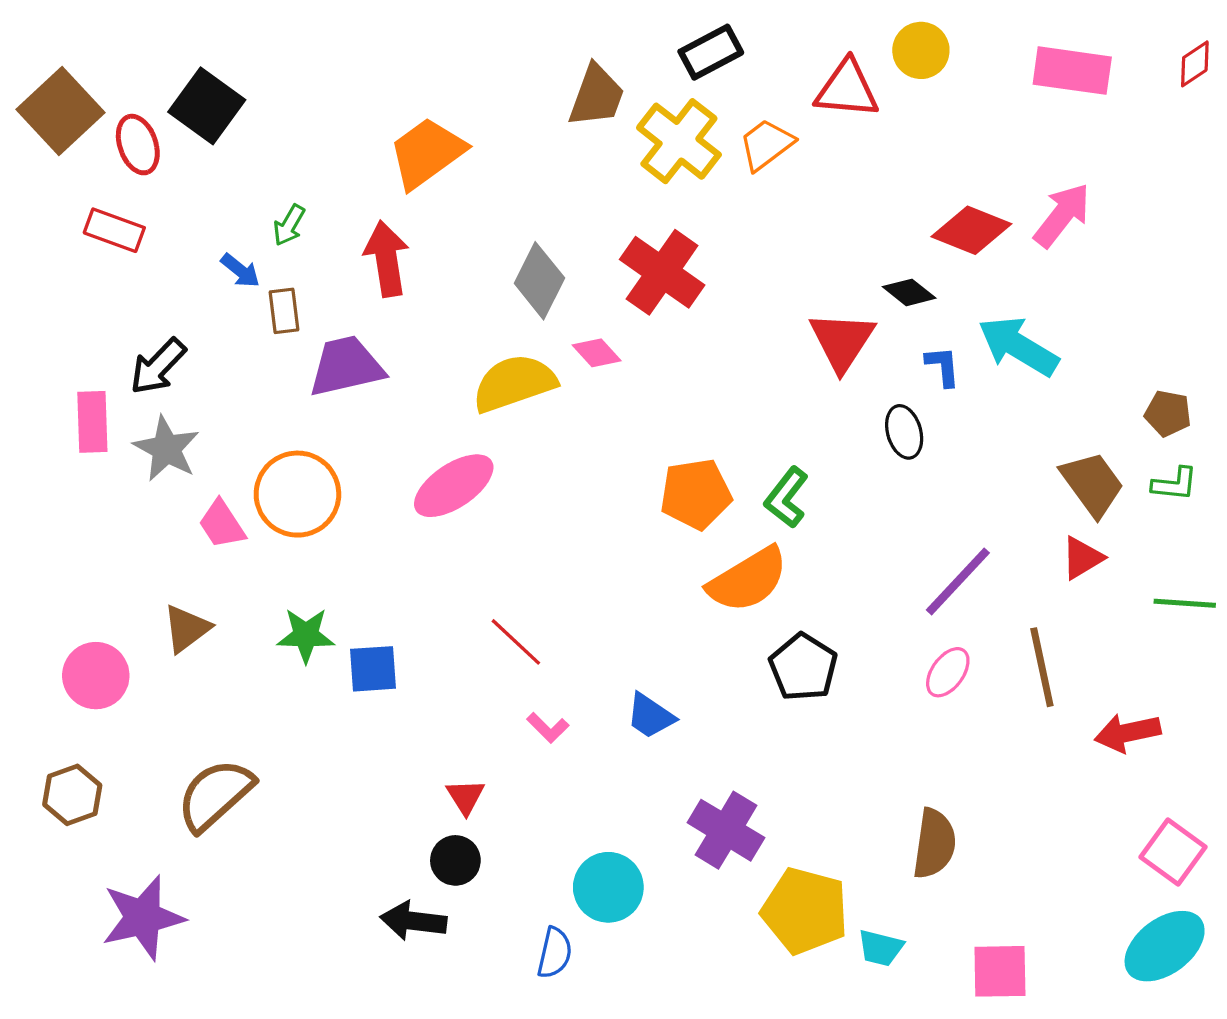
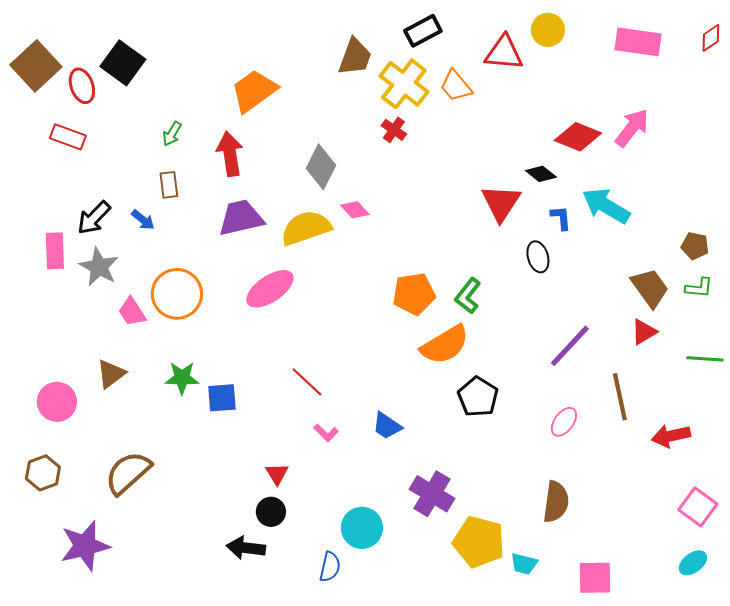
orange trapezoid: (766, 145) -> (456, 86), turned -93
blue arrow: (240, 271) -> (143, 220), moved
red cross: (662, 272) -> (394, 130), moved, size x0.5
purple trapezoid: (346, 366) -> (241, 218), moved
pink ellipse: (948, 672) -> (564, 422), moved
cyan ellipse: (1165, 946) -> (693, 563), size x0.6

